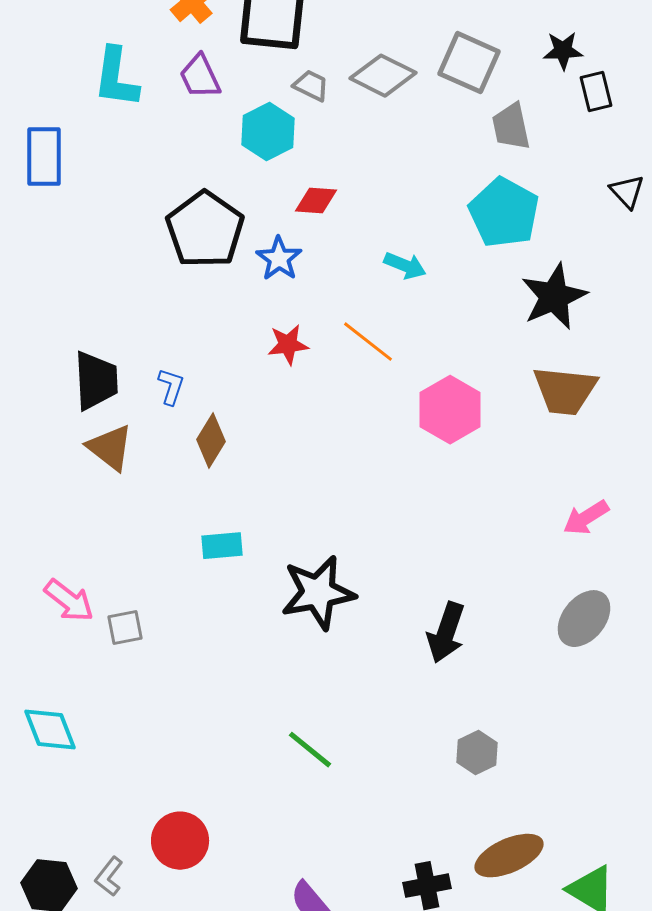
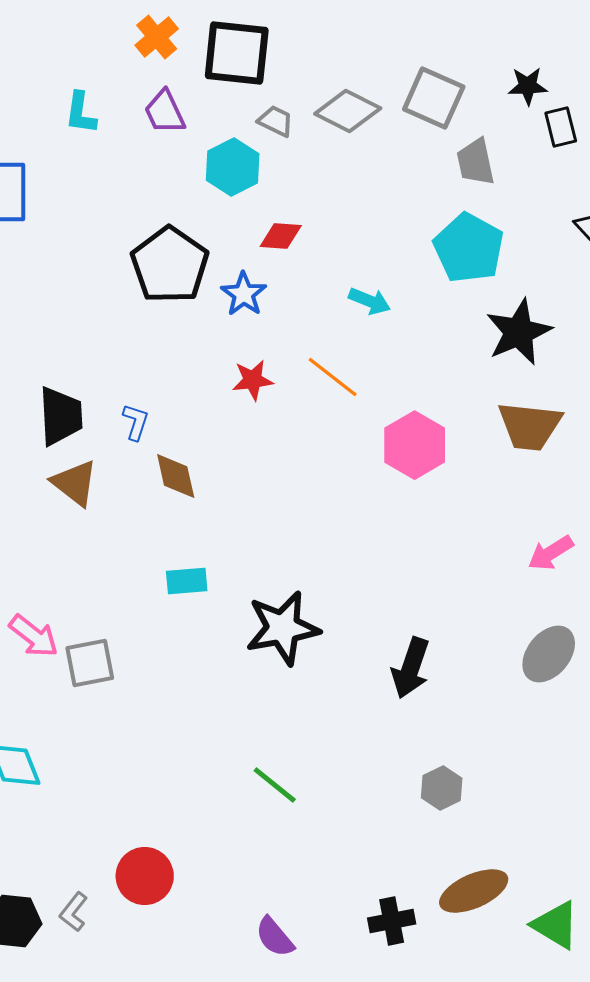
cyan L-shape: (116, 78) -> (81, 113), size x0.7
brown diamond: (211, 441) -> (176, 476), turned -44
gray square: (125, 628) -> (90, 663), size x1.4

